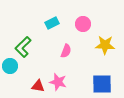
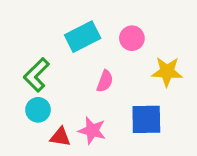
cyan rectangle: (52, 23) -> (83, 37), size x1.5
cyan circle: (10, 66) -> (38, 110), moved
blue square: (102, 84) -> (146, 119), moved

